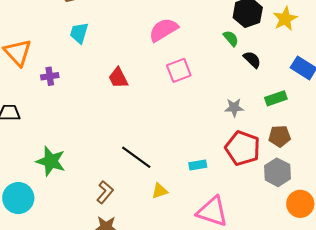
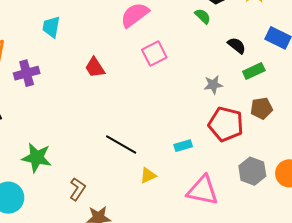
black semicircle: (252, 60) -> (237, 45), moved
purple cross: (50, 76) -> (27, 73), size x1.4
gray hexagon: (277, 172) -> (252, 171), moved
brown L-shape: (105, 192) -> (78, 189), moved

